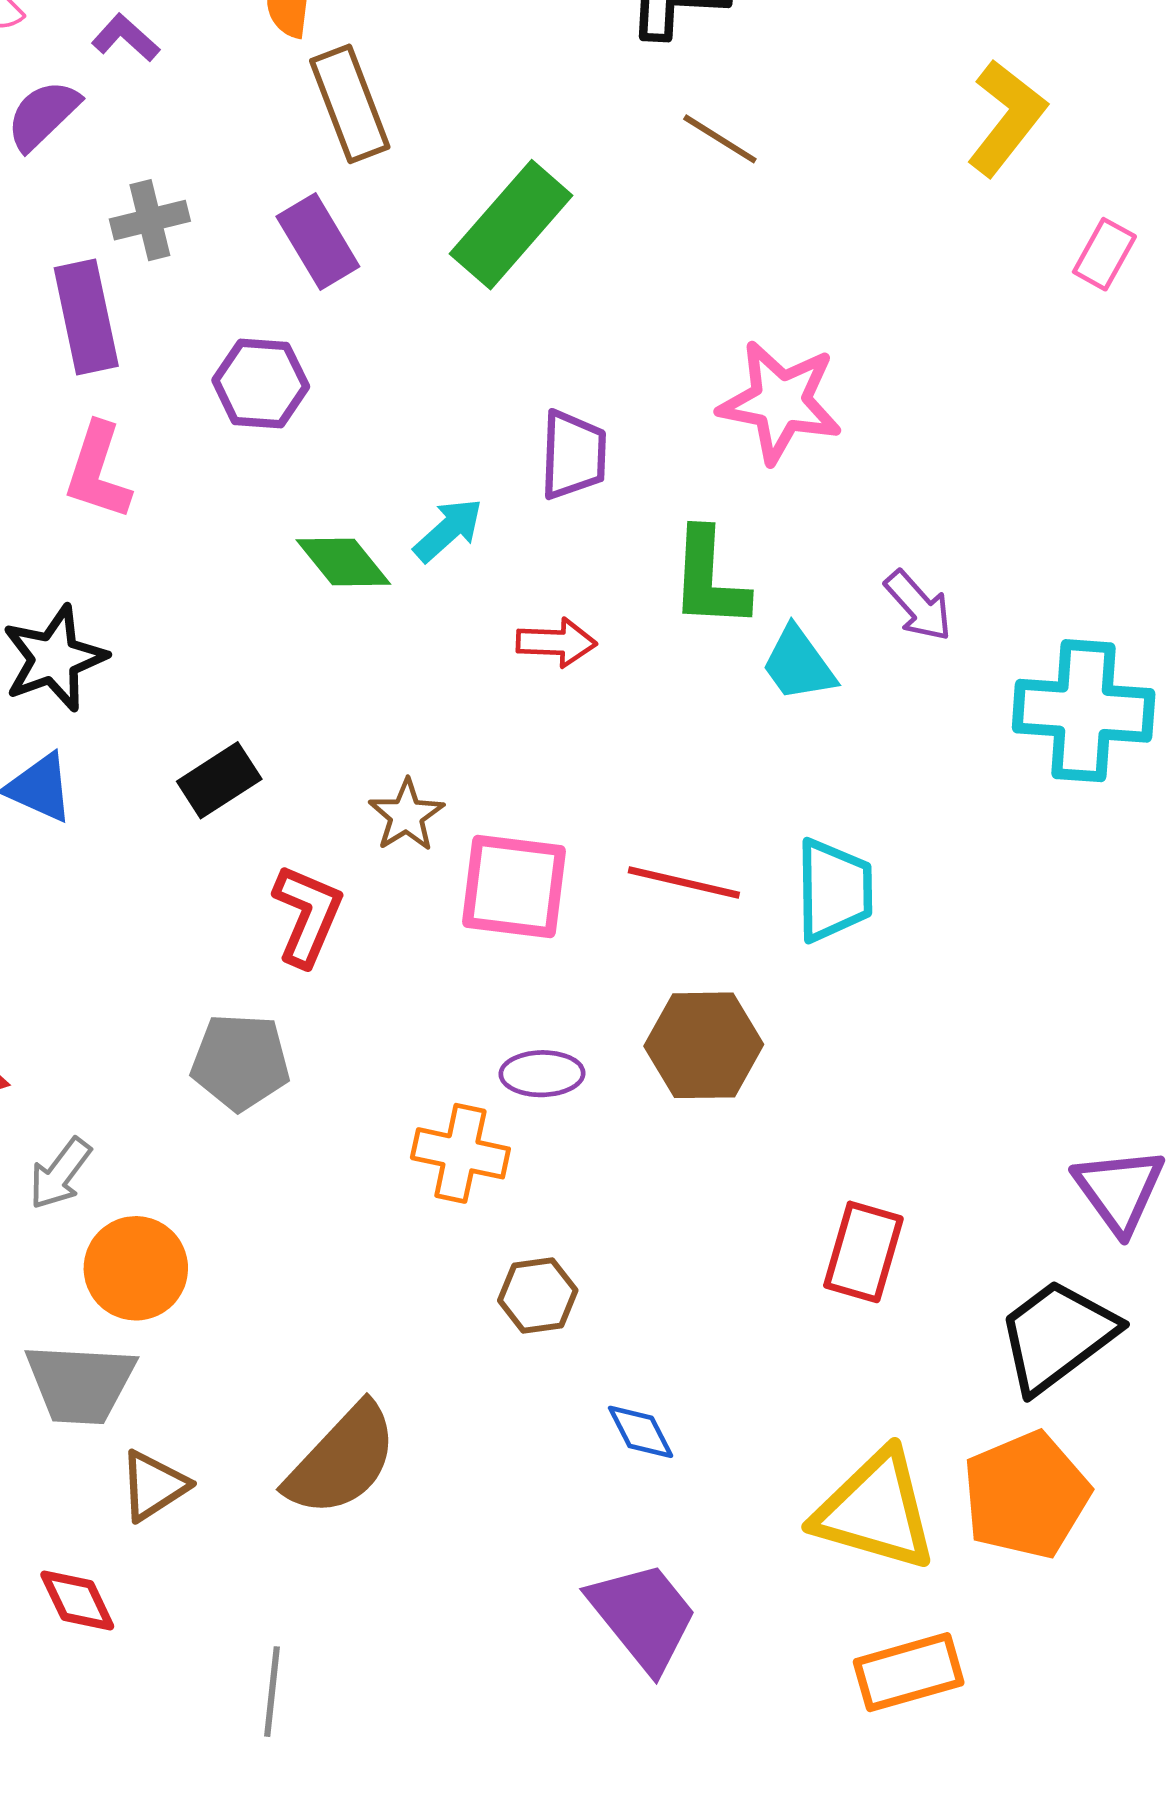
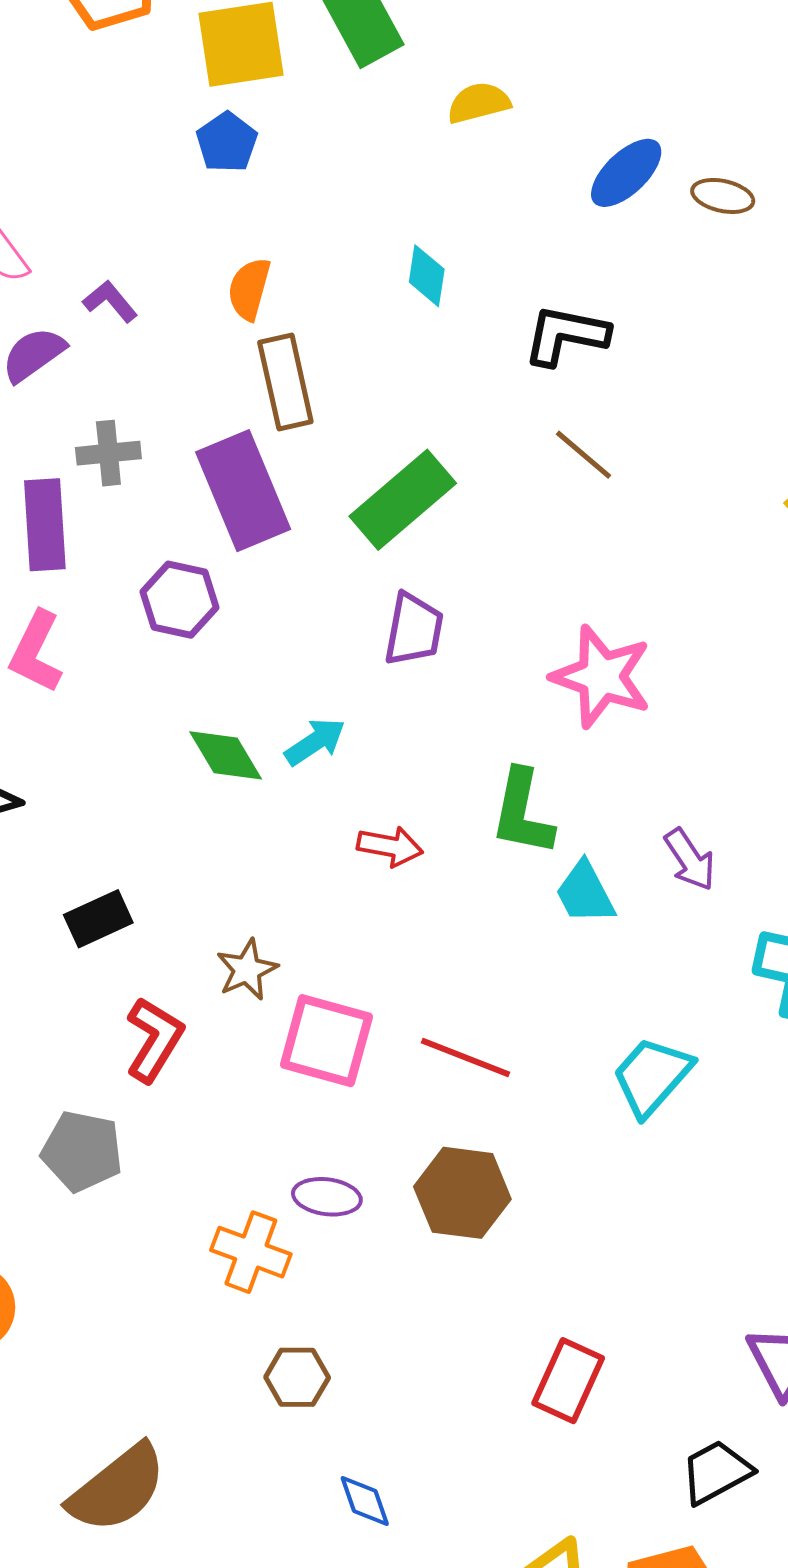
purple rectangle: (318, 241) -> (243, 491), size x1.5
purple trapezoid: (573, 455) -> (414, 629), moved
cyan trapezoid: (834, 890) -> (652, 1076), moved, turned -146
black trapezoid: (1057, 1336) -> (716, 1472), size x0.7

